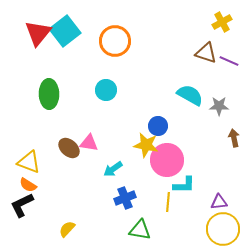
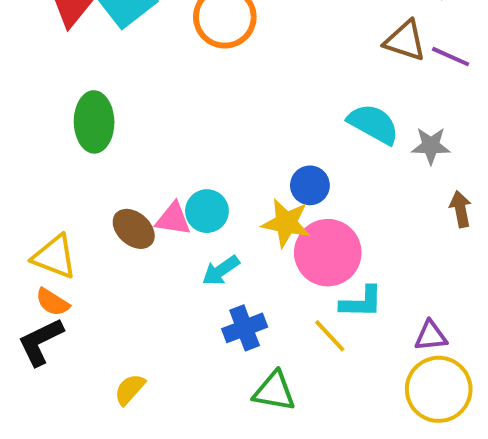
cyan circle: (106, 90) -> (207, 211), moved
yellow line: (168, 202) -> (330, 336), turned -48

